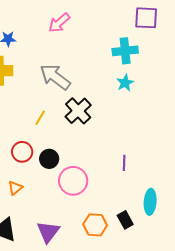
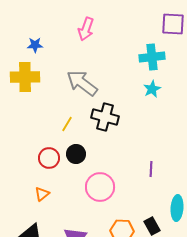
pink arrow: (59, 23) -> (86, 29), turned -30
black cross: (78, 111) -> (105, 117), turned -32
black circle: (49, 159) -> (76, 154), moved

